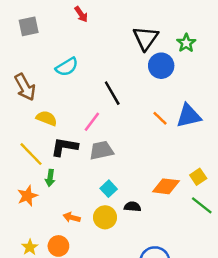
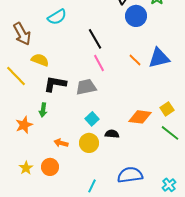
pink line: (92, 122) -> (99, 63), moved, turned -66
yellow line: (31, 154) -> (16, 76), moved

